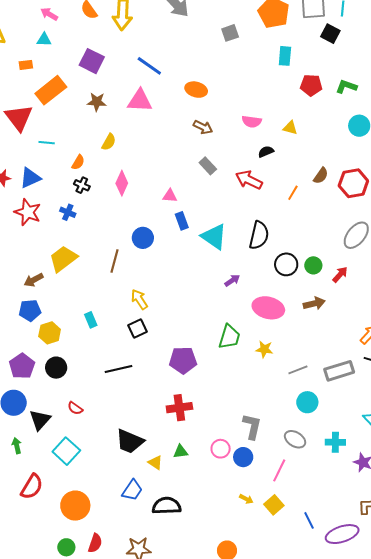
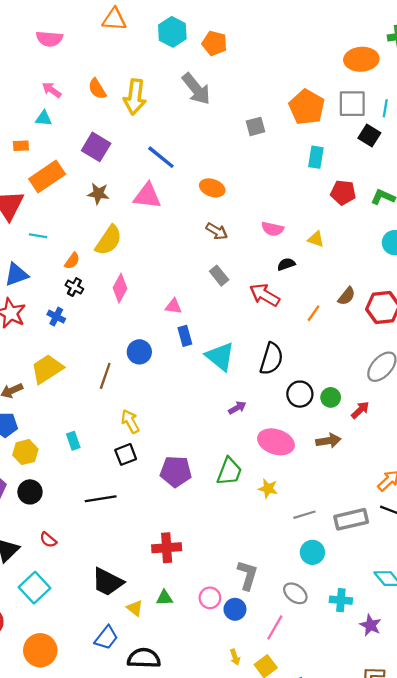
yellow semicircle: (109, 142) -> (109, 240), size x1.6
purple pentagon: (183, 360) -> (176, 471), moved
yellow arrow: (246, 499) -> (235, 657), turned 40

